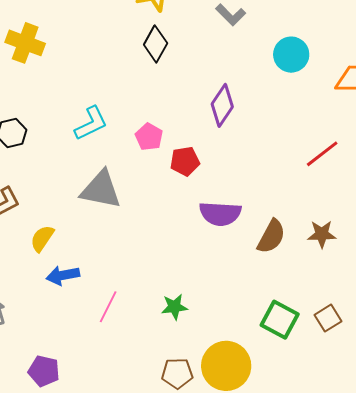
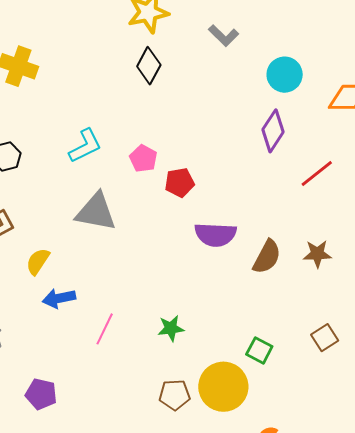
purple diamond: (222, 105) -> (273, 131), moved
green square: (280, 320) -> (259, 350), moved, size x0.7

